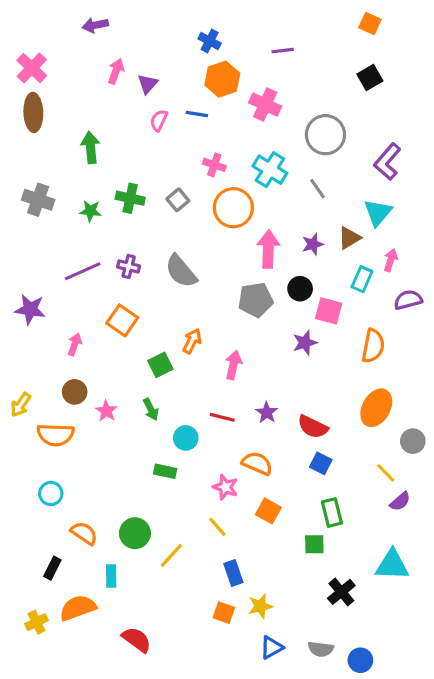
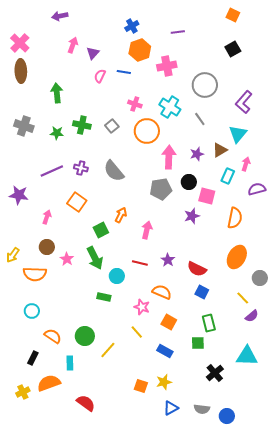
blue cross: (210, 41) -> (132, 26), turned 32
pink cross: (265, 105) -> (167, 66), turned -36
green arrow: (151, 409) -> (95, 258), size x1.6
blue rectangle: (233, 573) -> (165, 351), moved, turned -42

